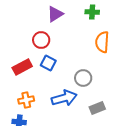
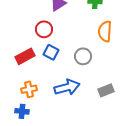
gray circle: (83, 78) -> (83, 56), moved
gray rectangle: (97, 108) -> (106, 90), moved

